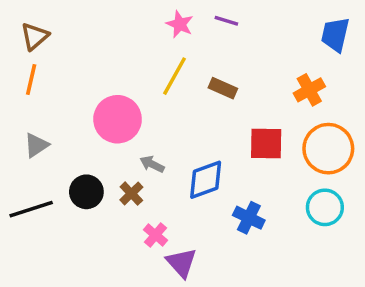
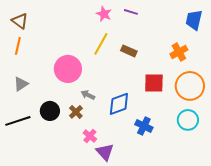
brown triangle: (35, 36) -> (20, 21), turned -42

